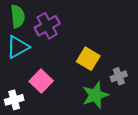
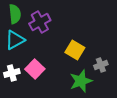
white cross: (14, 100) -> (12, 73), moved

